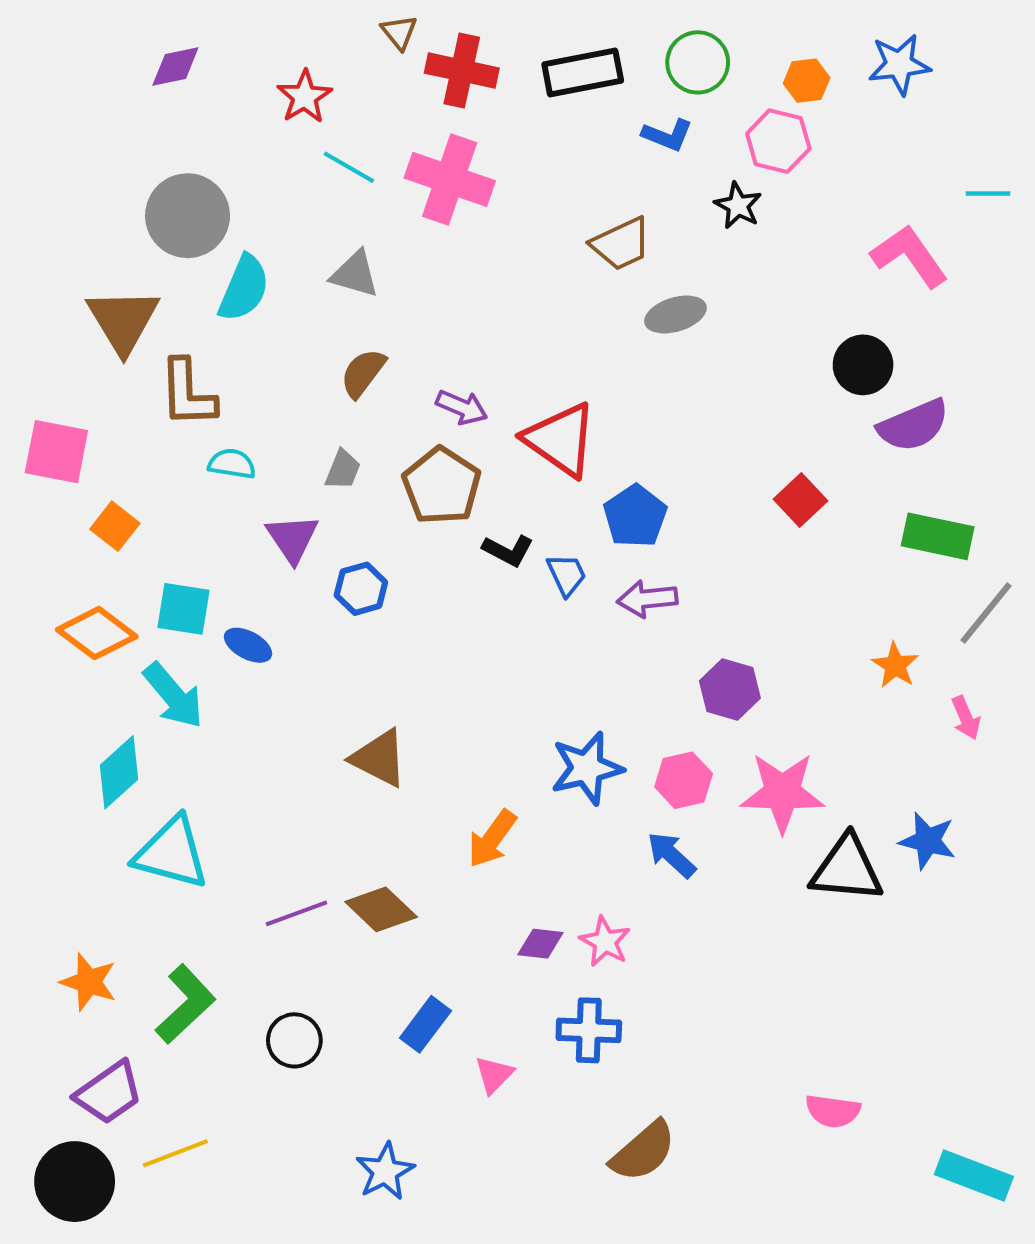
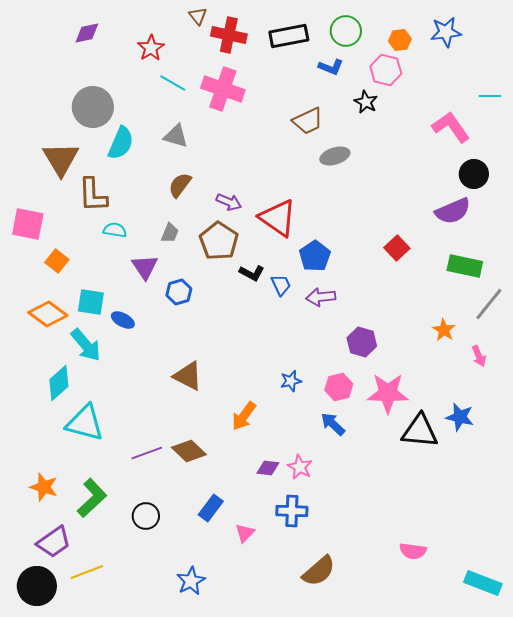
black circle: (863, 365) -> (474, 174), moved
blue star: (587, 768) -> (291, 381), size x0.6

